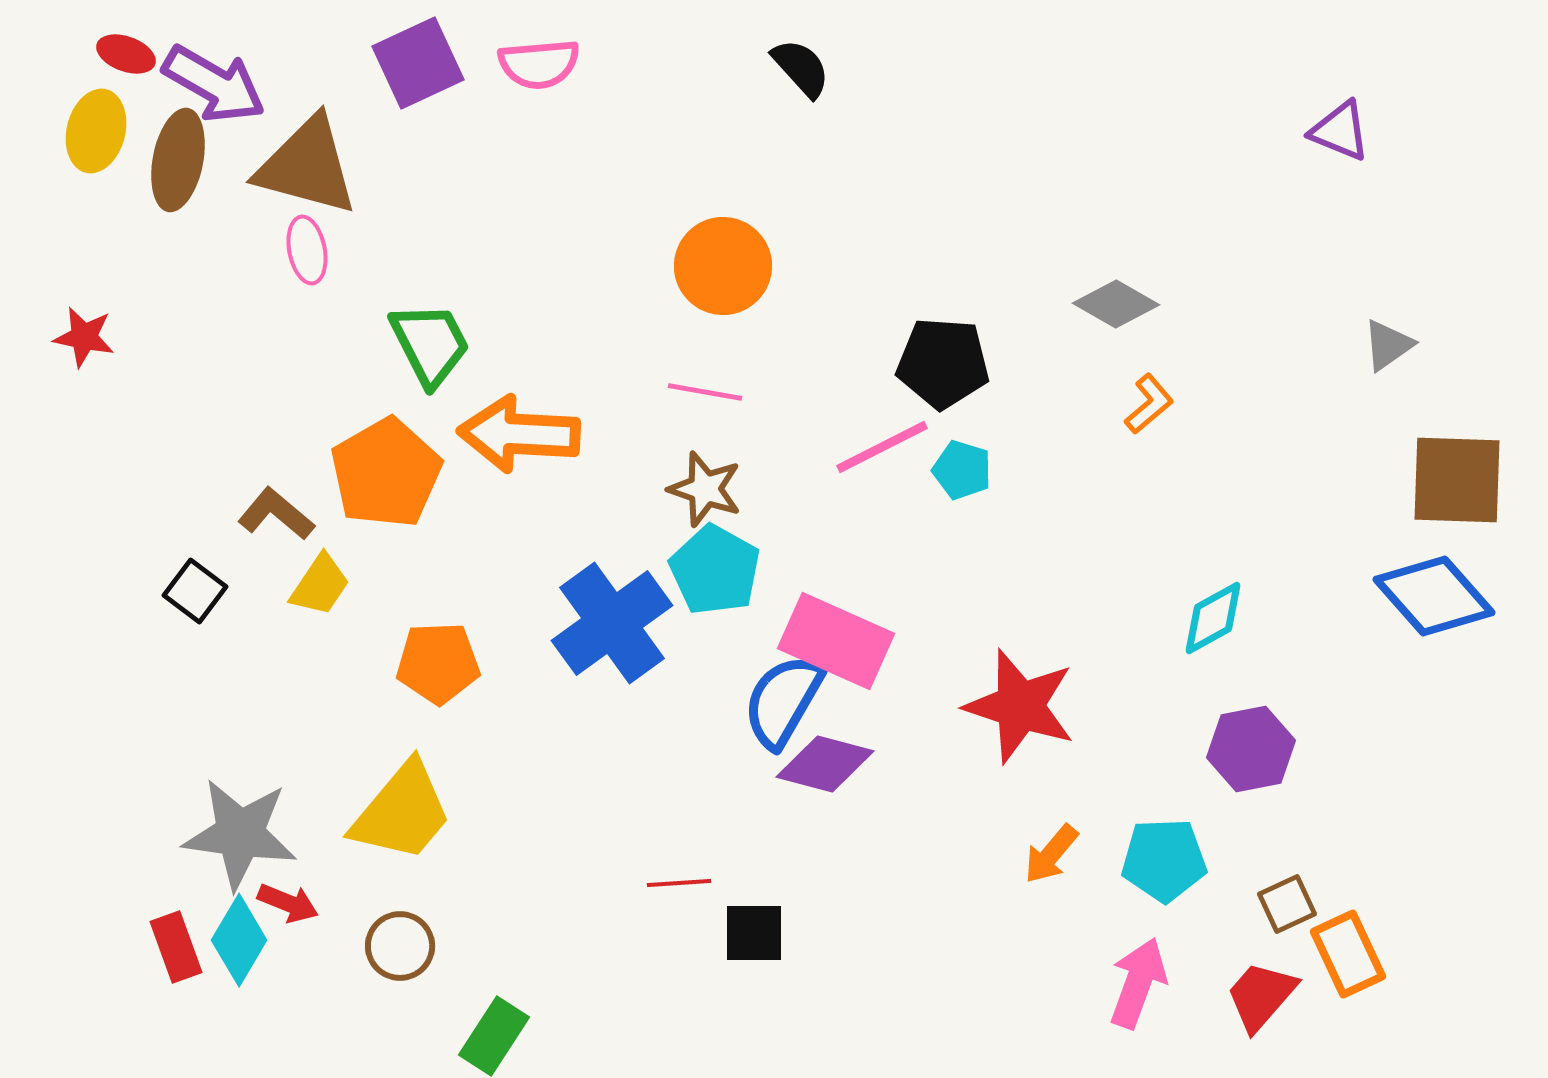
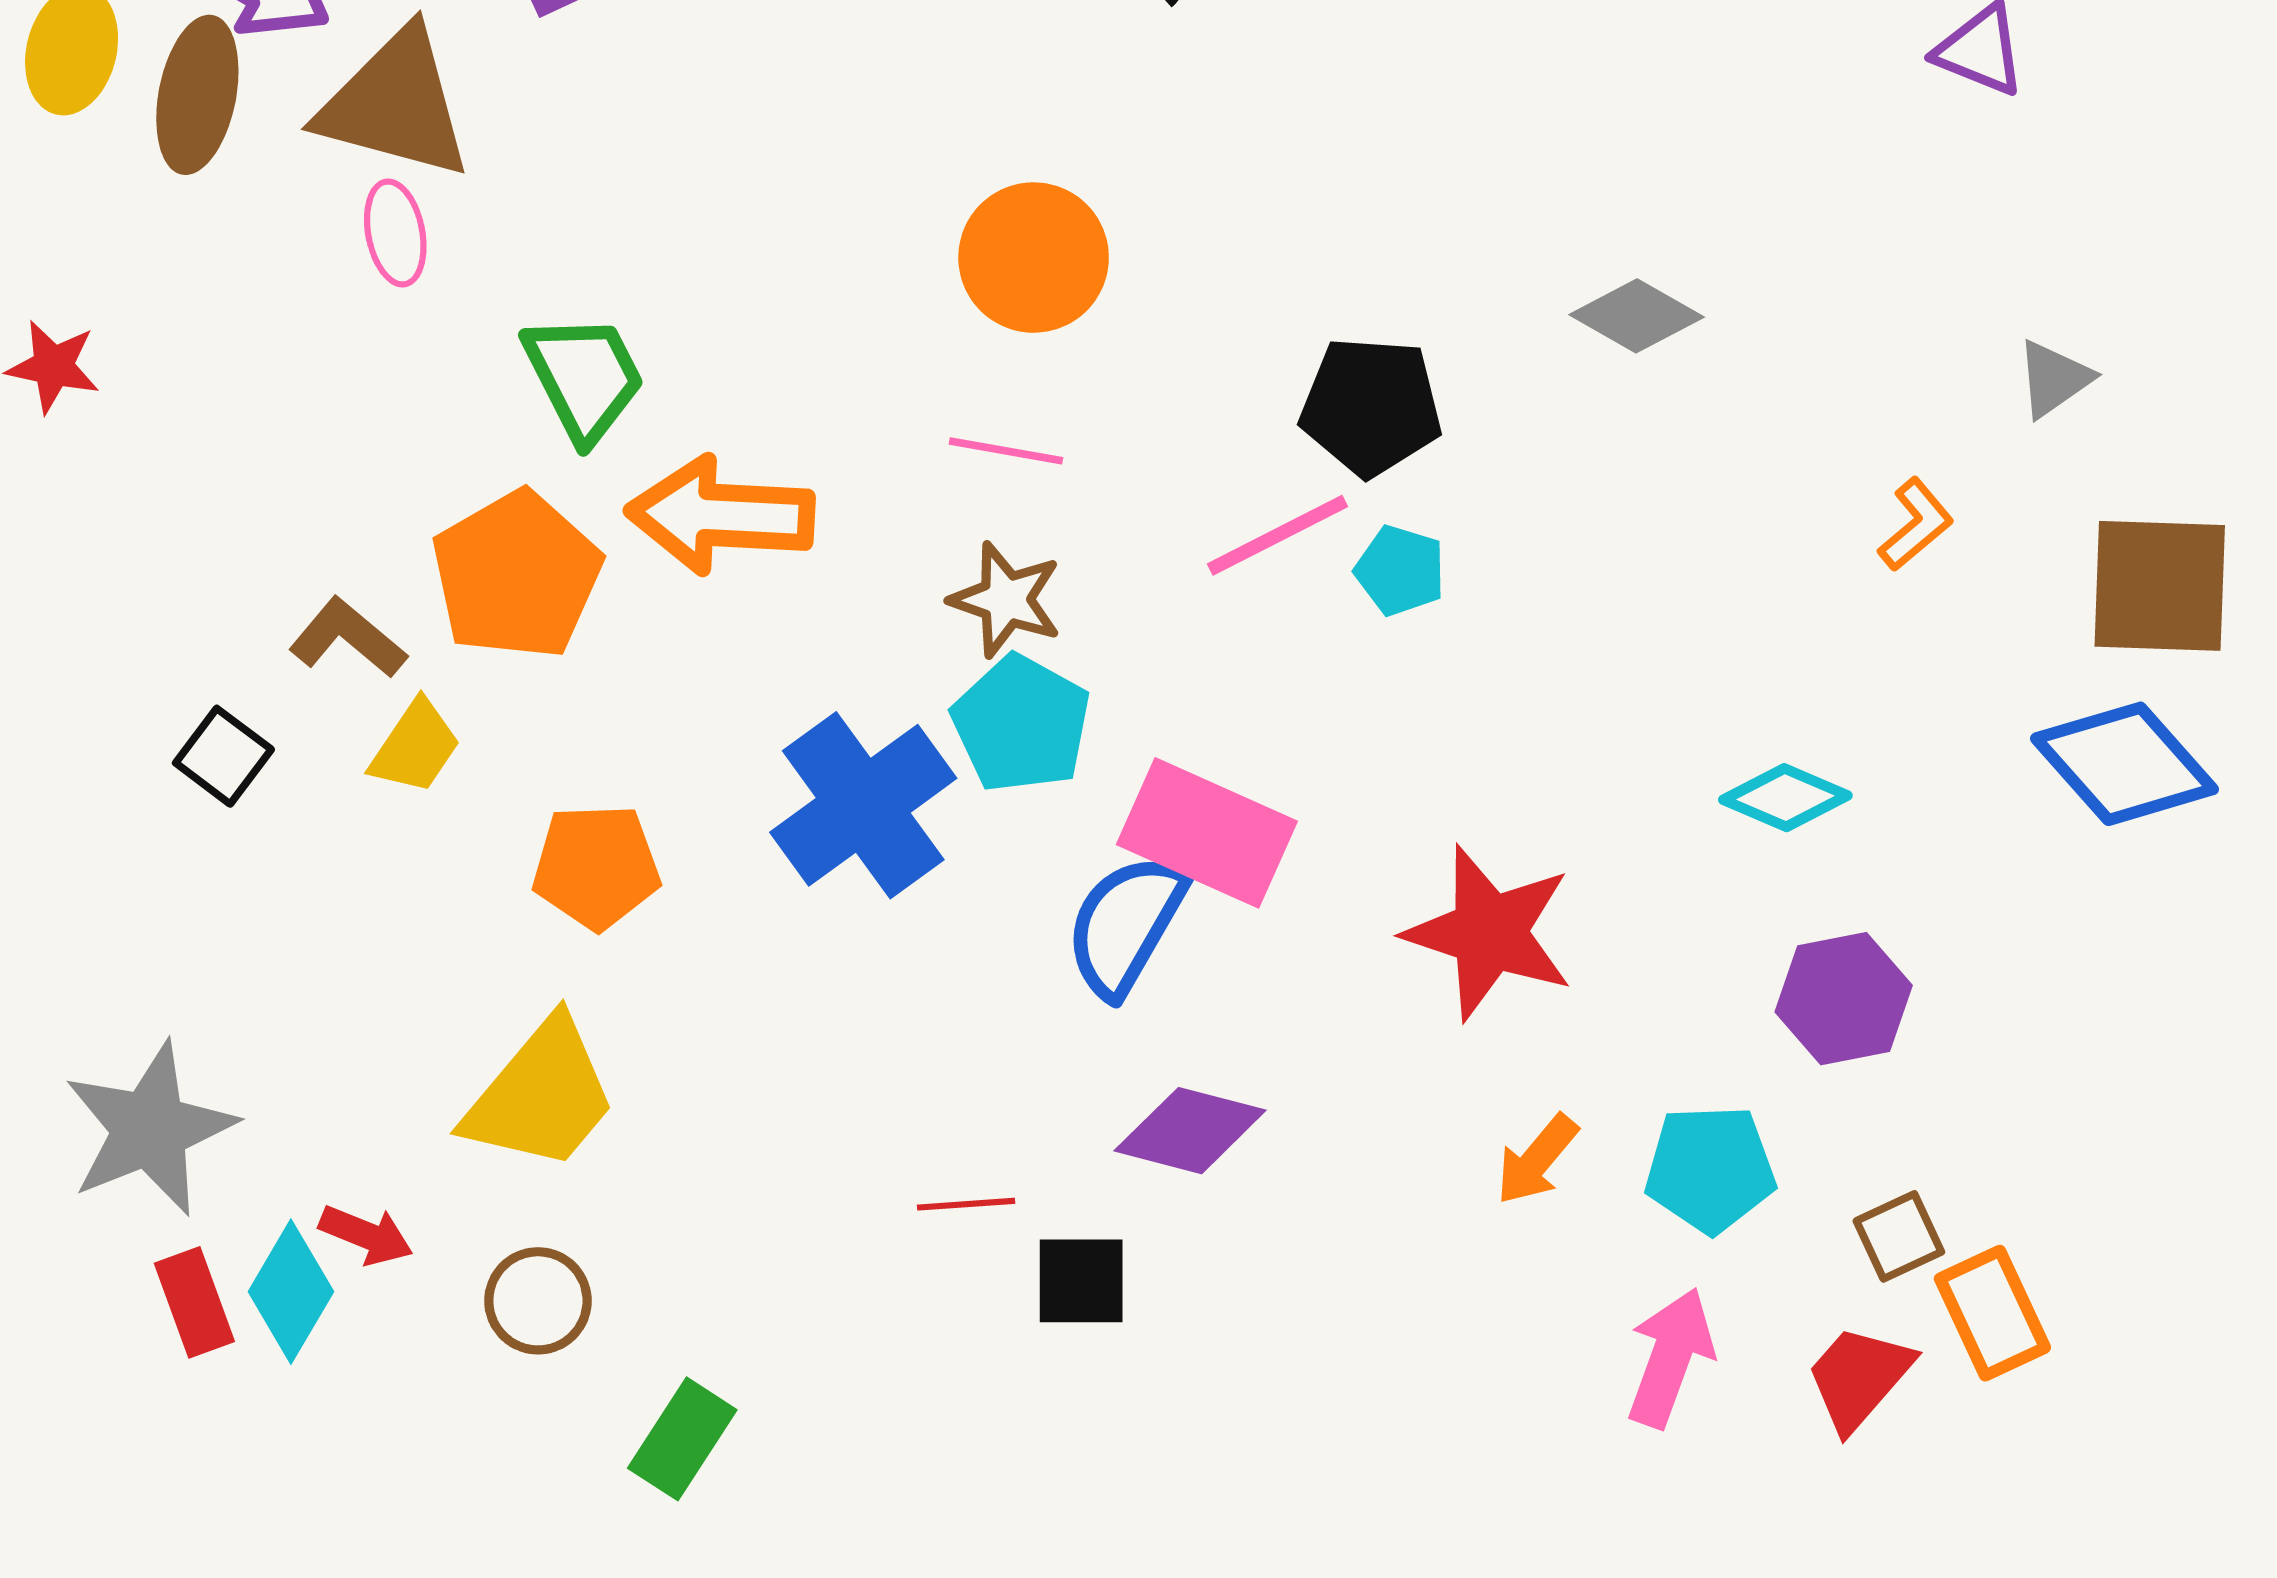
orange L-shape: (1149, 404) -> (1916, 524), moved
cyan diamond: (1213, 618) -> (1785, 798), turned 52
purple diamond: (825, 764) -> (1190, 1131), moved
gray star: (240, 834) -> (150, 1129), moved, turned -30

